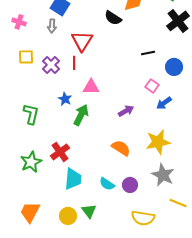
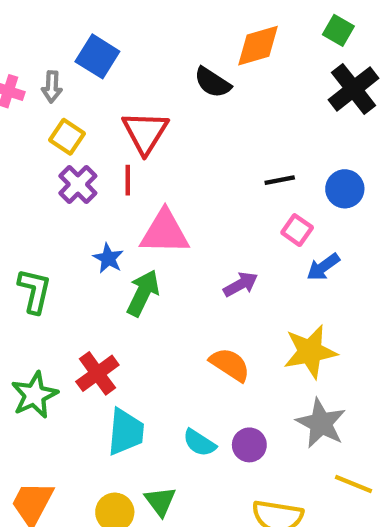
gray arrow: (52, 26) -> (52, 87), moved
black line: (148, 53) -> (280, 180), moved
yellow square: (26, 57) -> (67, 137), moved, turned 35
pink triangle: (91, 87) -> (165, 232), size x1.4

